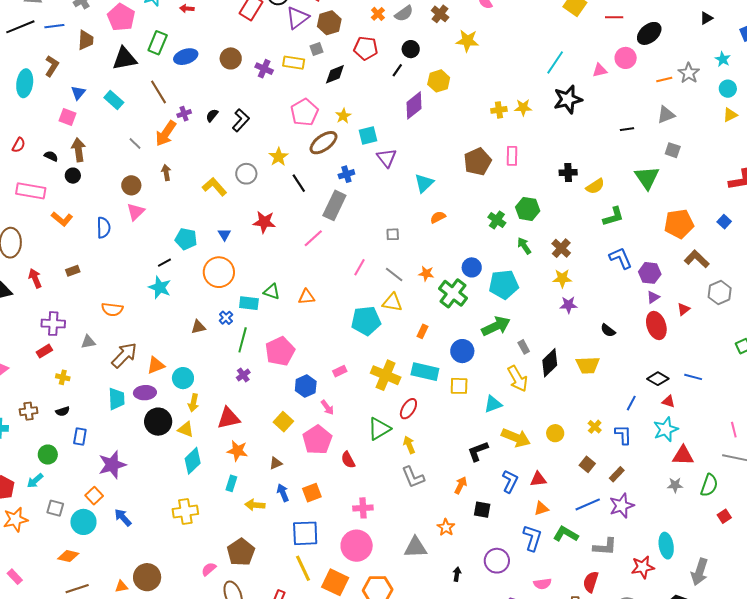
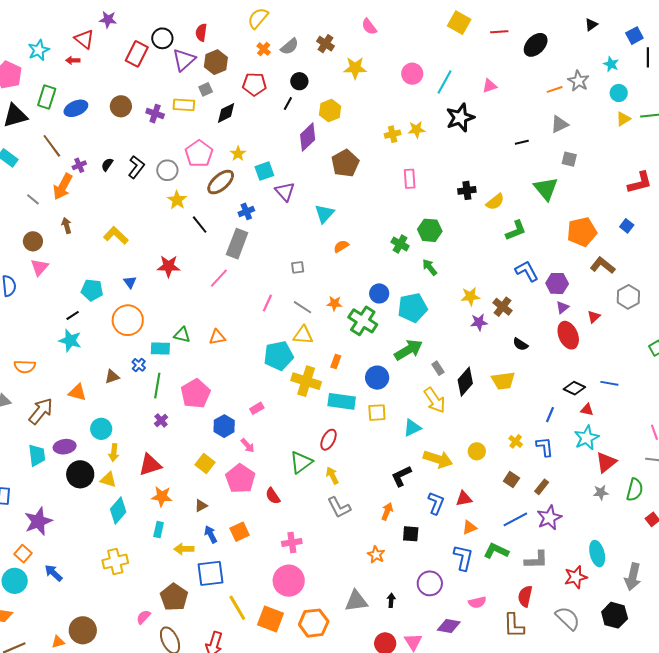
pink circle: (626, 58) -> (412, 74), moved
brown pentagon: (478, 162) -> (345, 163), moved
gray circle: (246, 174) -> (167, 170), moved
brown cross: (561, 248) -> (503, 307), moved
orange triangle: (156, 365) -> (77, 392), moved, turned 42
yellow cross: (386, 375) -> (306, 381), moved
red triangle: (683, 455) -> (606, 462), turned -35
blue square: (305, 533) -> (211, 573), moved
gray triangle: (416, 547) -> (356, 601), moved

